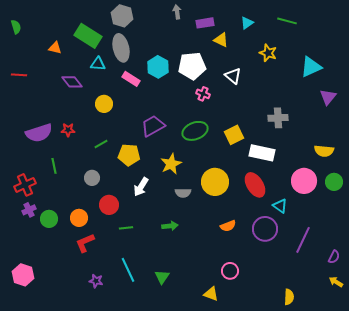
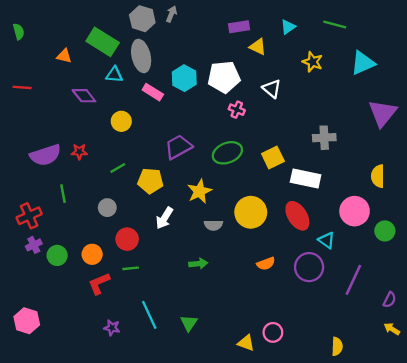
gray arrow: (177, 12) -> (171, 14), moved, turned 32
cyan triangle: (311, 67) -> (363, 63), moved
purple triangle: (328, 97) -> (383, 113), size x1.5
yellow semicircle: (324, 151) -> (378, 176), turned 84
green circle: (334, 182) -> (385, 231), moved
green line: (126, 228) -> (131, 268), moved
pink circle: (230, 271) -> (273, 332), moved

